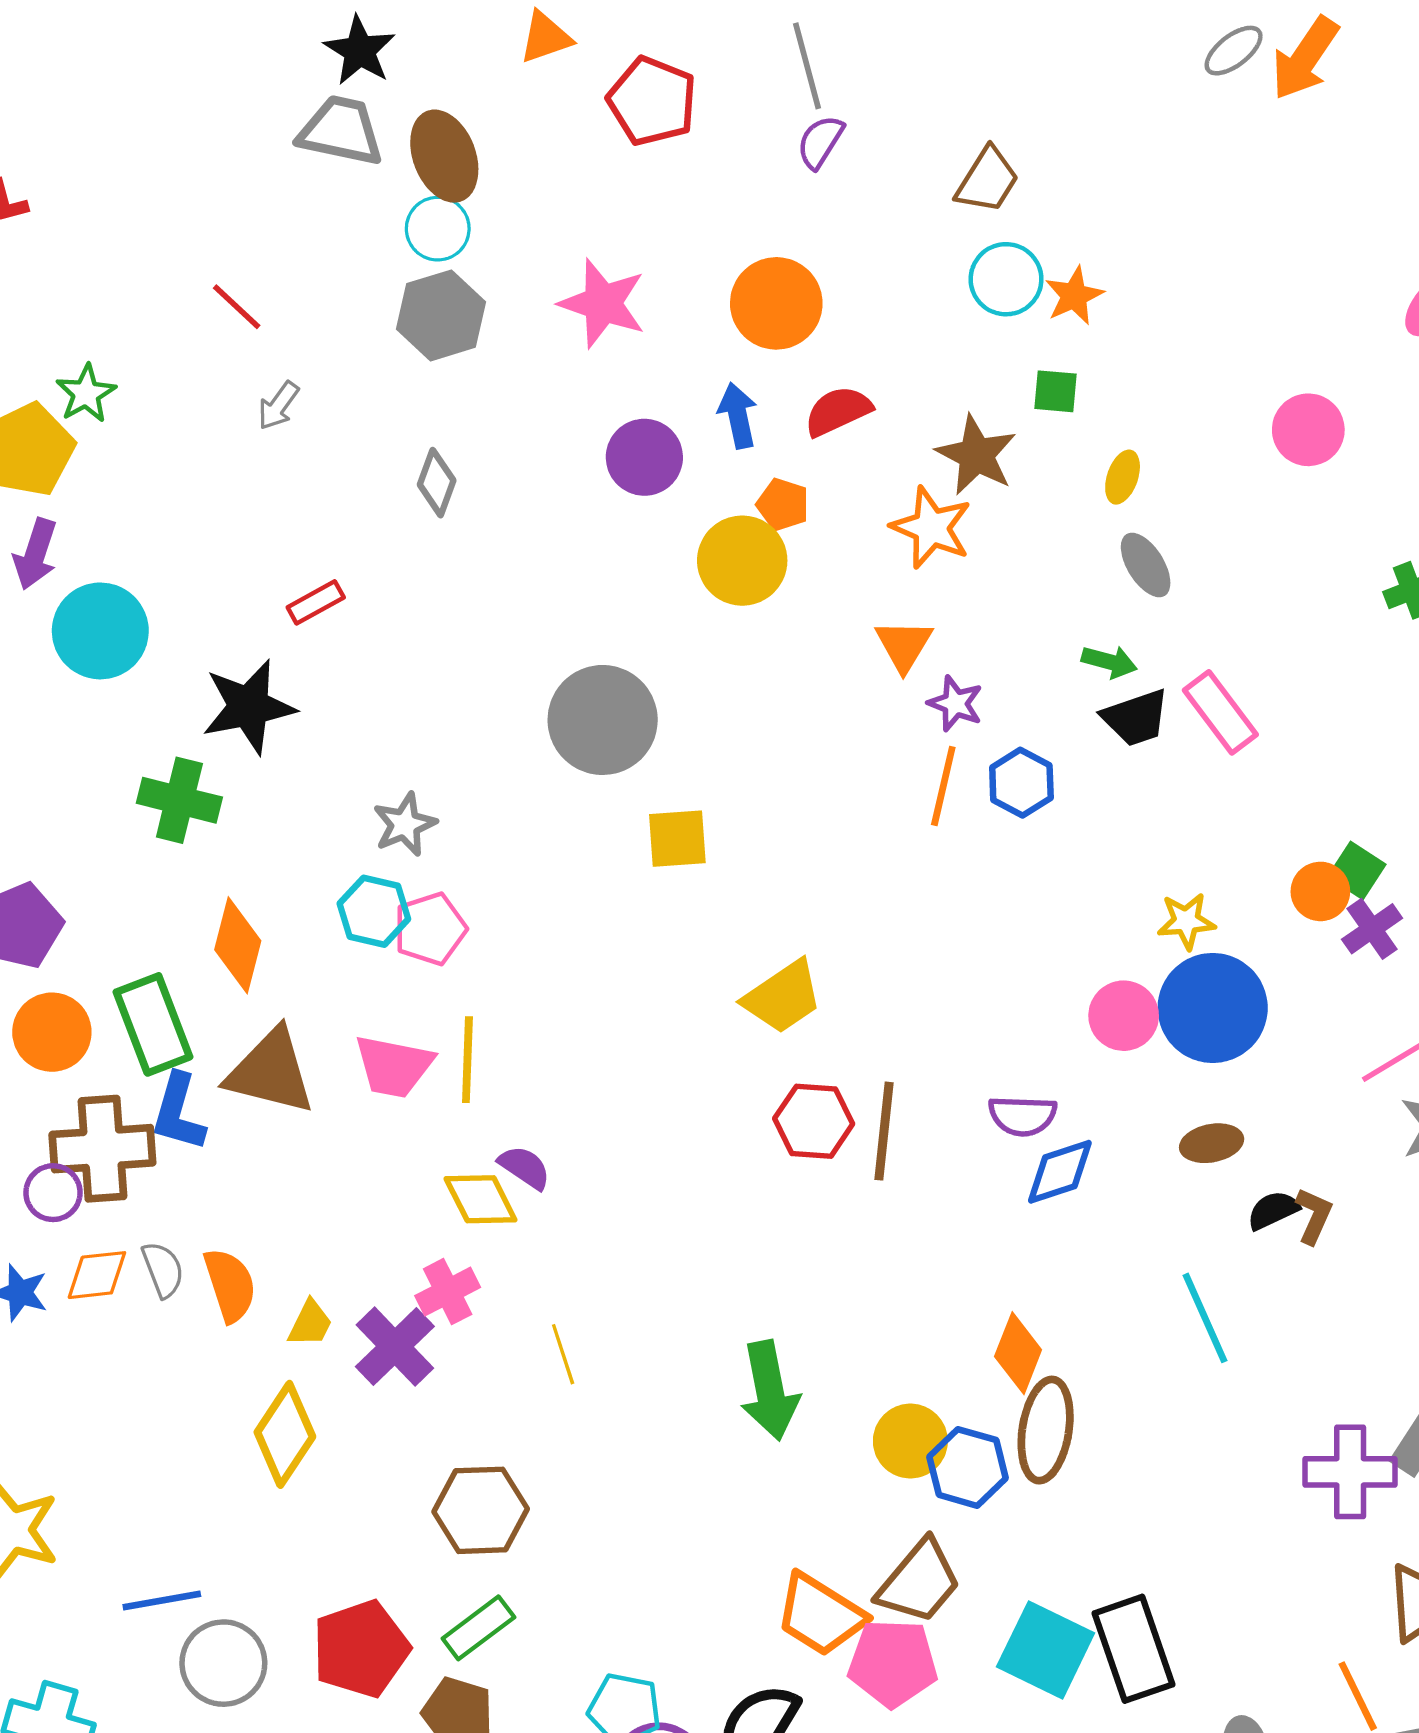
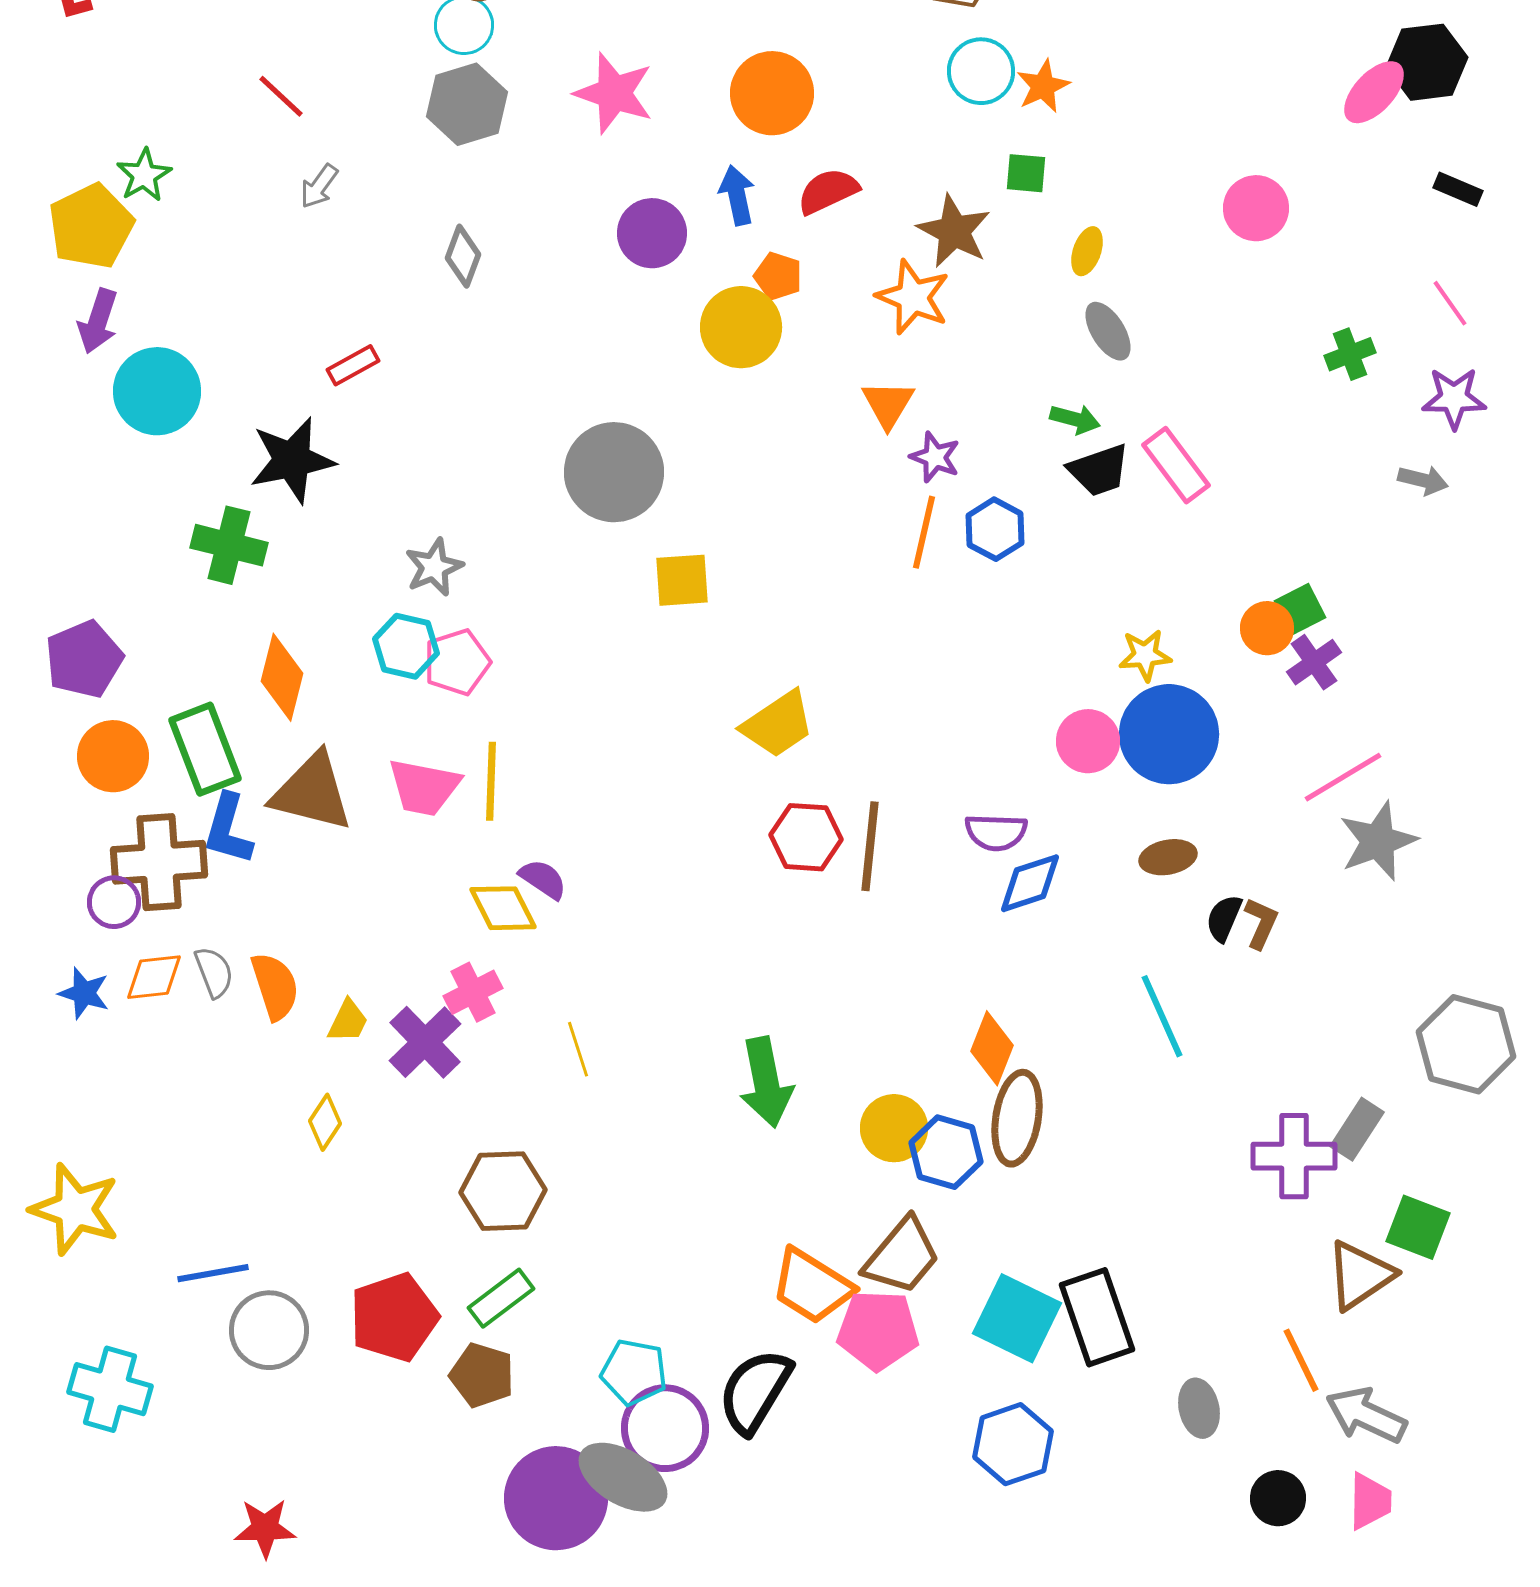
green square: (1357, 871) -> (1300, 609), turned 30
black semicircle: (1273, 1210) -> (1224, 918), turned -42
yellow diamond: (285, 1434) -> (325, 1122), size x0.6

